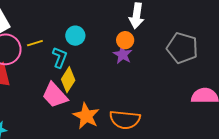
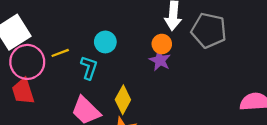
gray pentagon: (182, 48) -> (209, 30), moved
yellow diamond: (68, 80) -> (123, 100), moved

